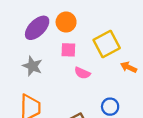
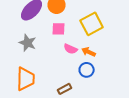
orange arrow: (129, 67) -> (89, 52), moved
blue circle: (110, 107) -> (87, 70), moved

